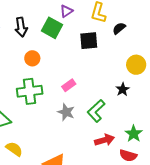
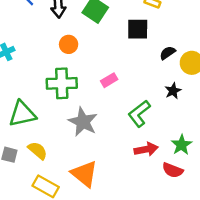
black semicircle: (119, 28) -> (168, 53), moved
gray star: (66, 112) -> (83, 122), moved, size x1.4

